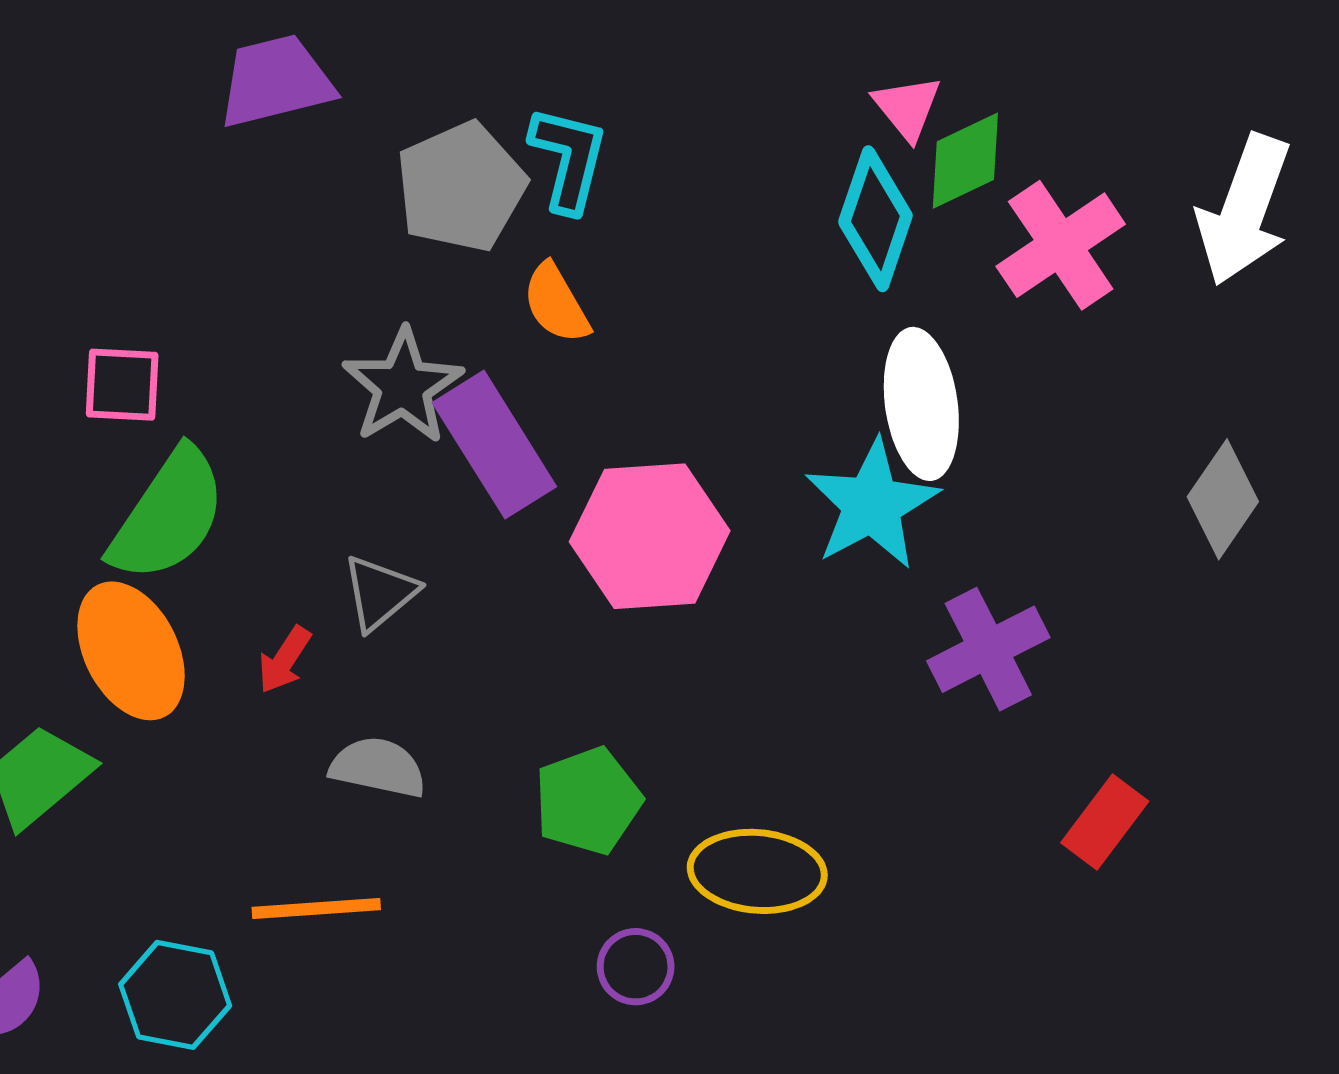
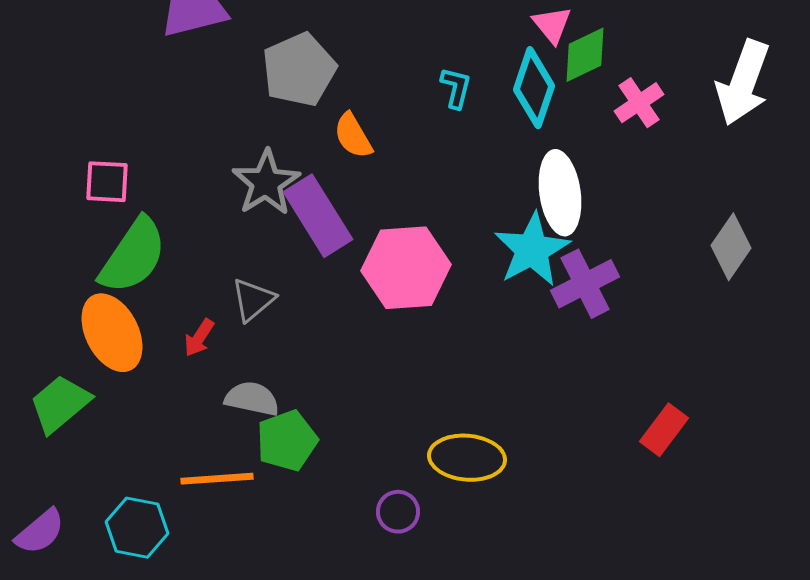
cyan L-shape: (568, 159) -> (456, 88), moved, size x0.7
pink cross: (1061, 245) -> (639, 103), size x0.7
purple cross: (988, 649) -> (585, 284), moved
green pentagon: (588, 801) -> (287, 441), moved

